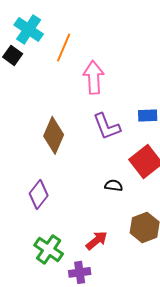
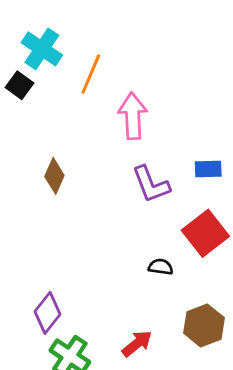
brown diamond: (54, 135) -> (54, 176), moved, size x0.7
purple diamond: (39, 194) -> (47, 313), moved

